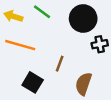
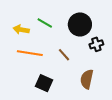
brown line: (60, 64) -> (64, 55), moved, turned -56

